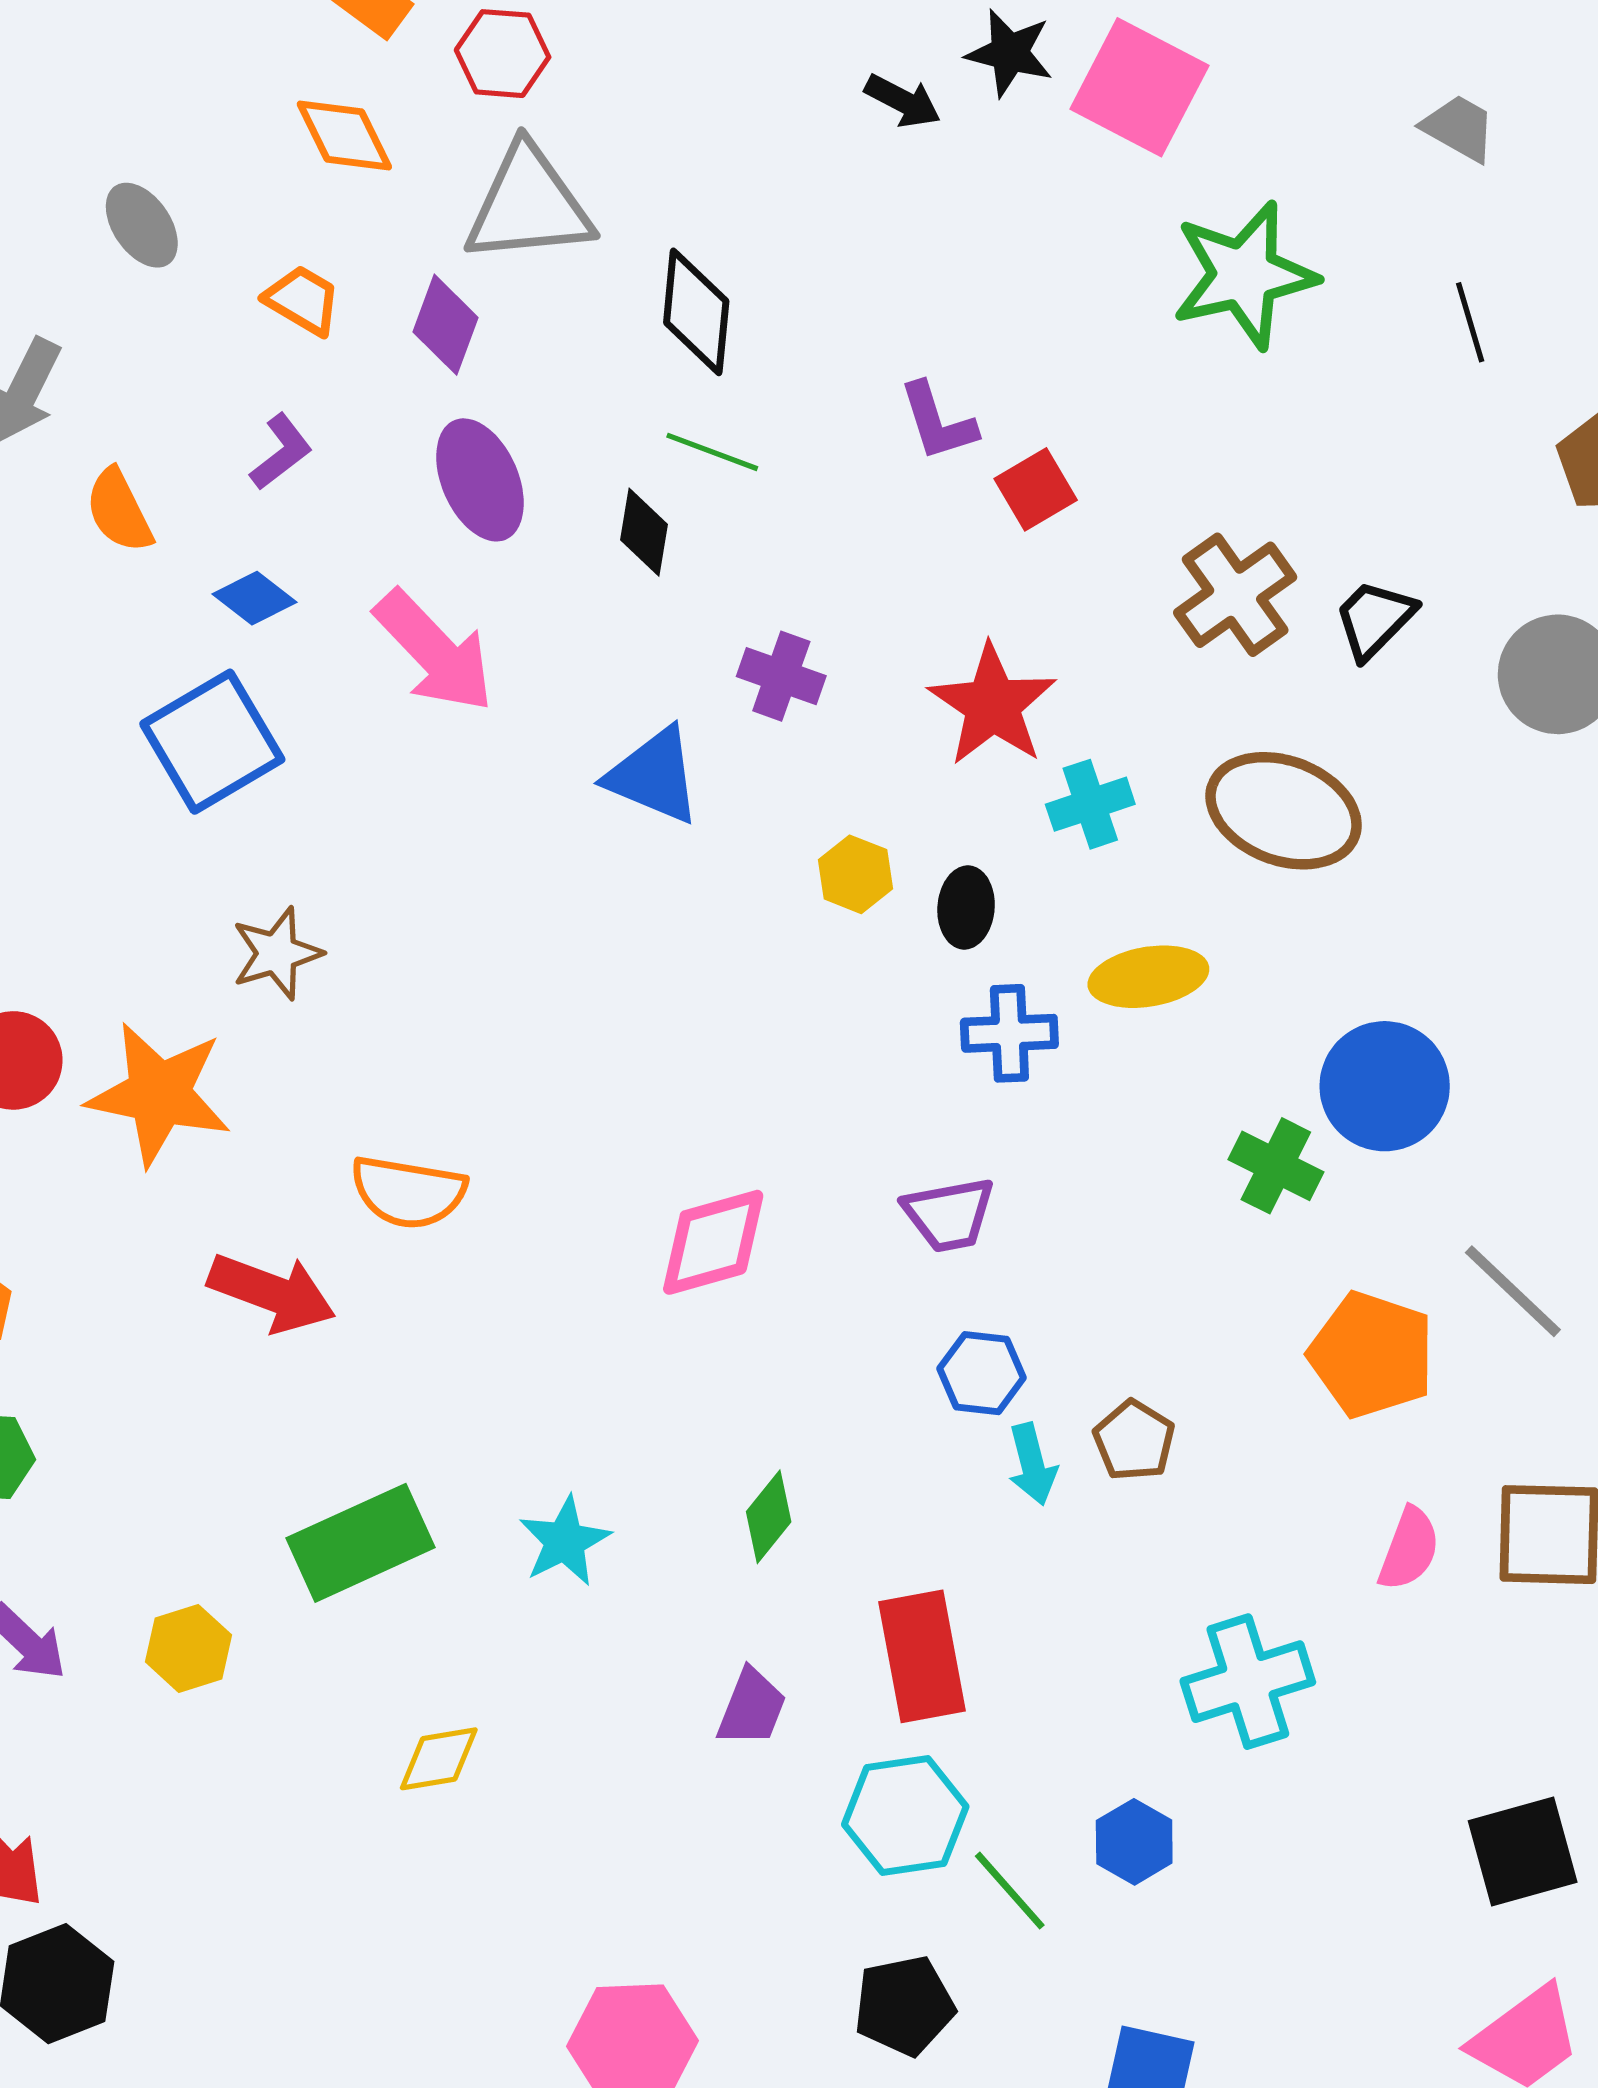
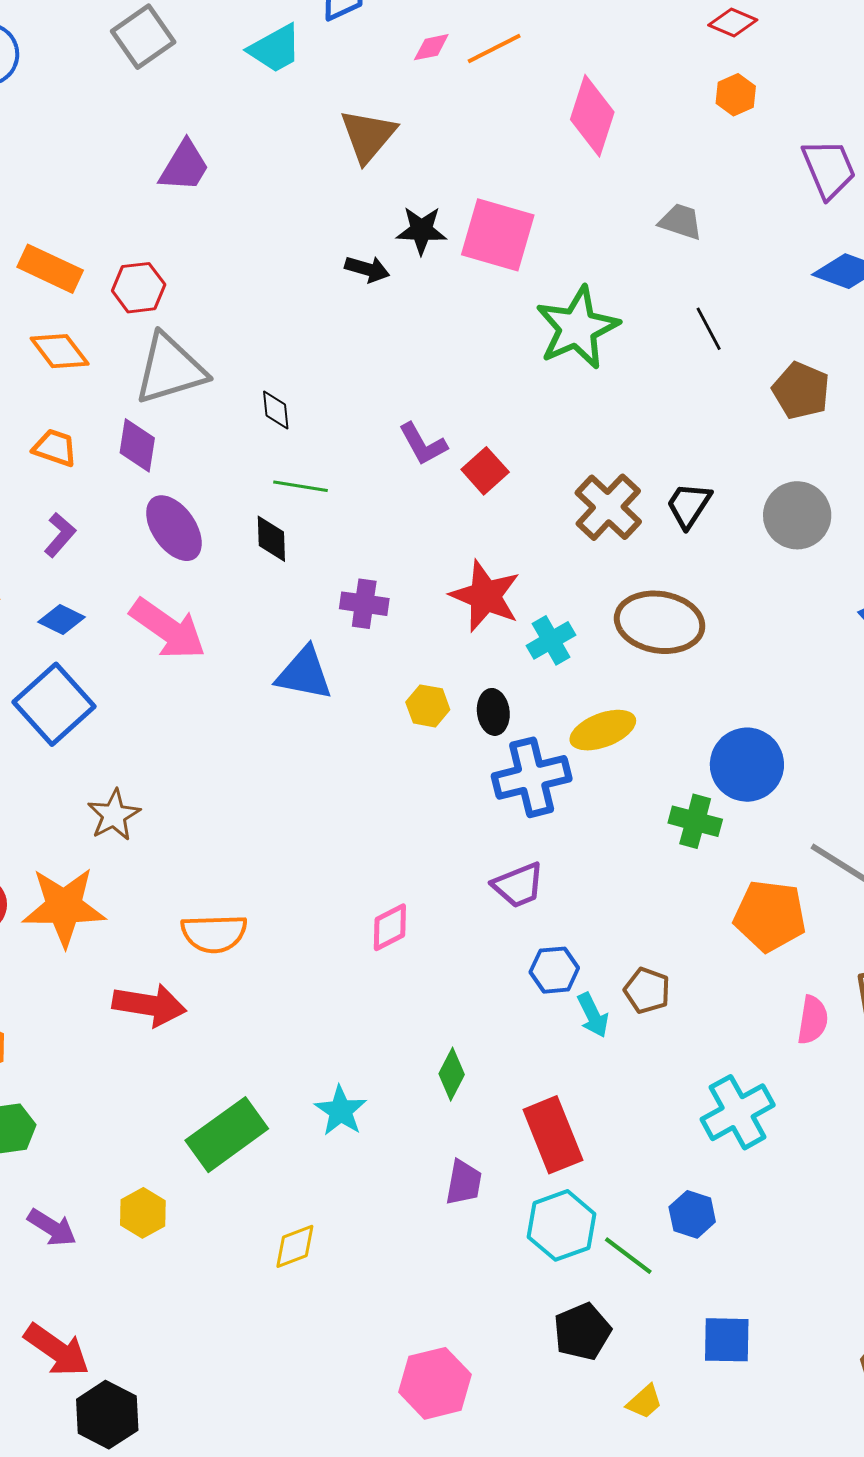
black diamond: (696, 312) -> (276, 410), size x0.6
blue cross: (1009, 1033) -> (532, 777), size x1.4
pink diamond: (713, 1242) -> (390, 927), size x0.7

